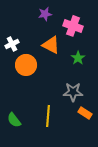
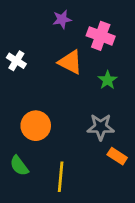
white cross: (12, 44) -> (16, 61), turned -32
orange circle: (26, 65) -> (36, 126), moved
yellow line: (48, 116) -> (61, 177), moved

